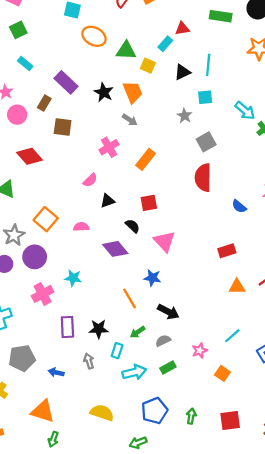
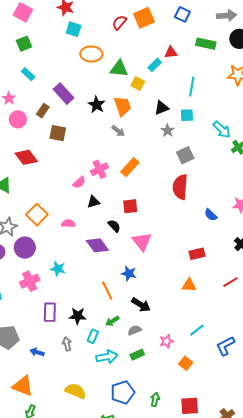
orange ellipse: (94, 36) -> (91, 54), turned -30
black triangle: (182, 72) -> (162, 108), moved
pink cross: (109, 147) -> (100, 169), moved
orange triangle: (237, 287) -> (189, 285), moved

